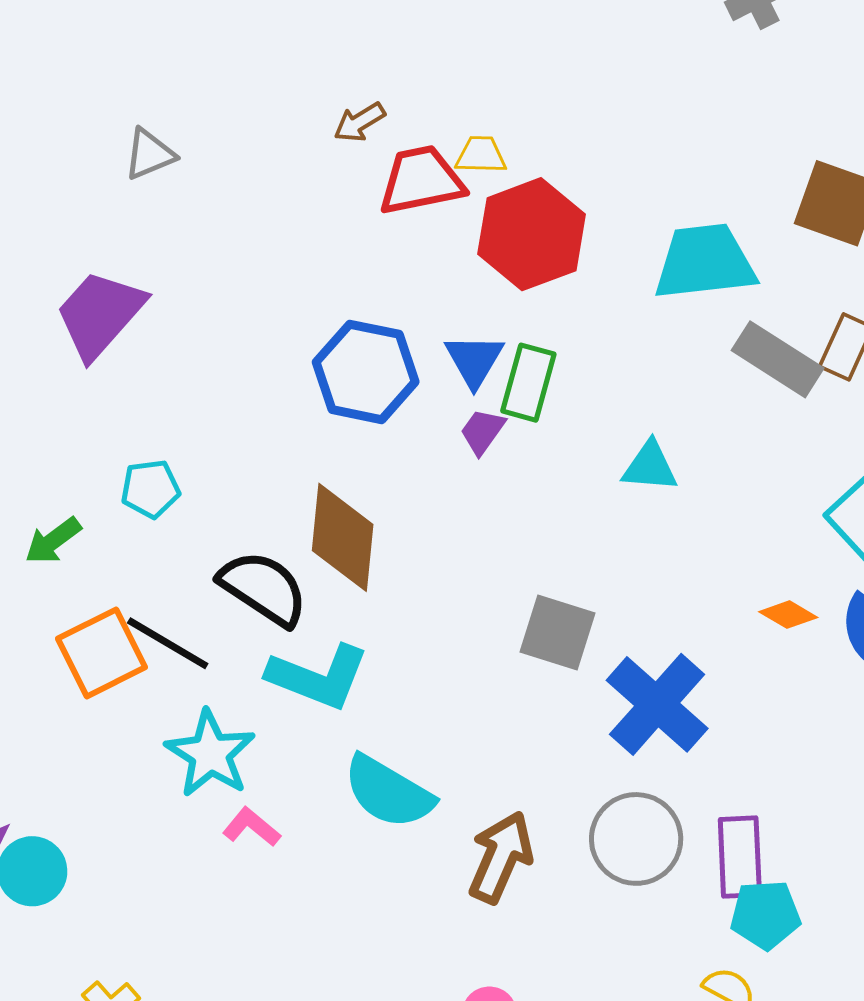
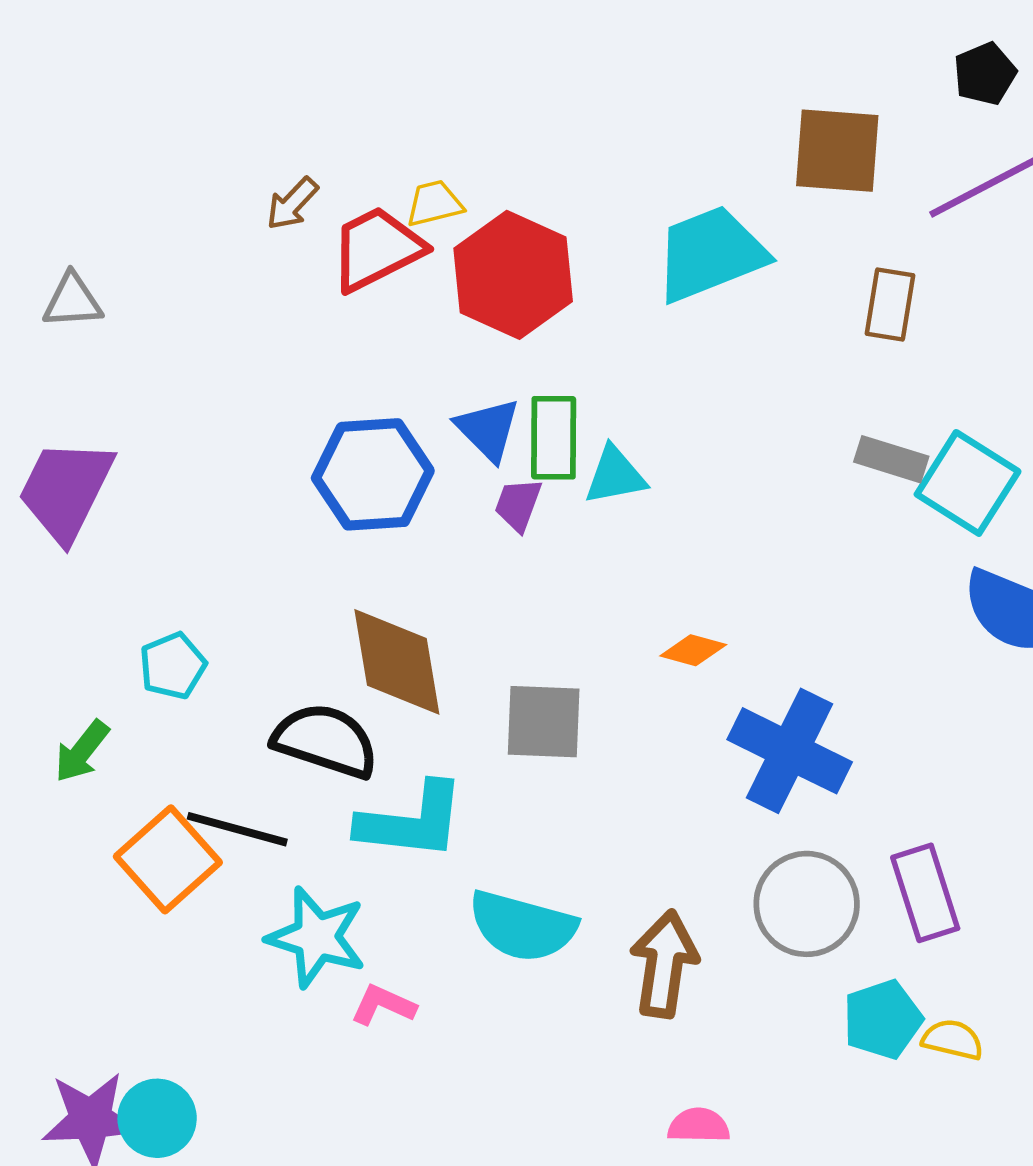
gray triangle: (149, 154) -> (72, 301), turned 34
gray rectangle: (778, 359) -> (891, 459), moved, size x0.7
cyan triangle: (650, 467) -> (615, 475), moved
orange diamond: (788, 615) -> (693, 650), moved
gray square: (558, 632) -> (544, 722), moved
cyan pentagon: (765, 915) -> (883, 1019), moved

